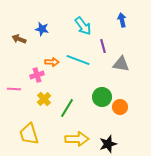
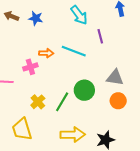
brown arrow: (19, 39) -> (11, 16), moved
gray triangle: (121, 64) -> (115, 77), moved
green circle: (102, 97) -> (84, 90), moved
yellow cross: (44, 99) -> (38, 102), moved

